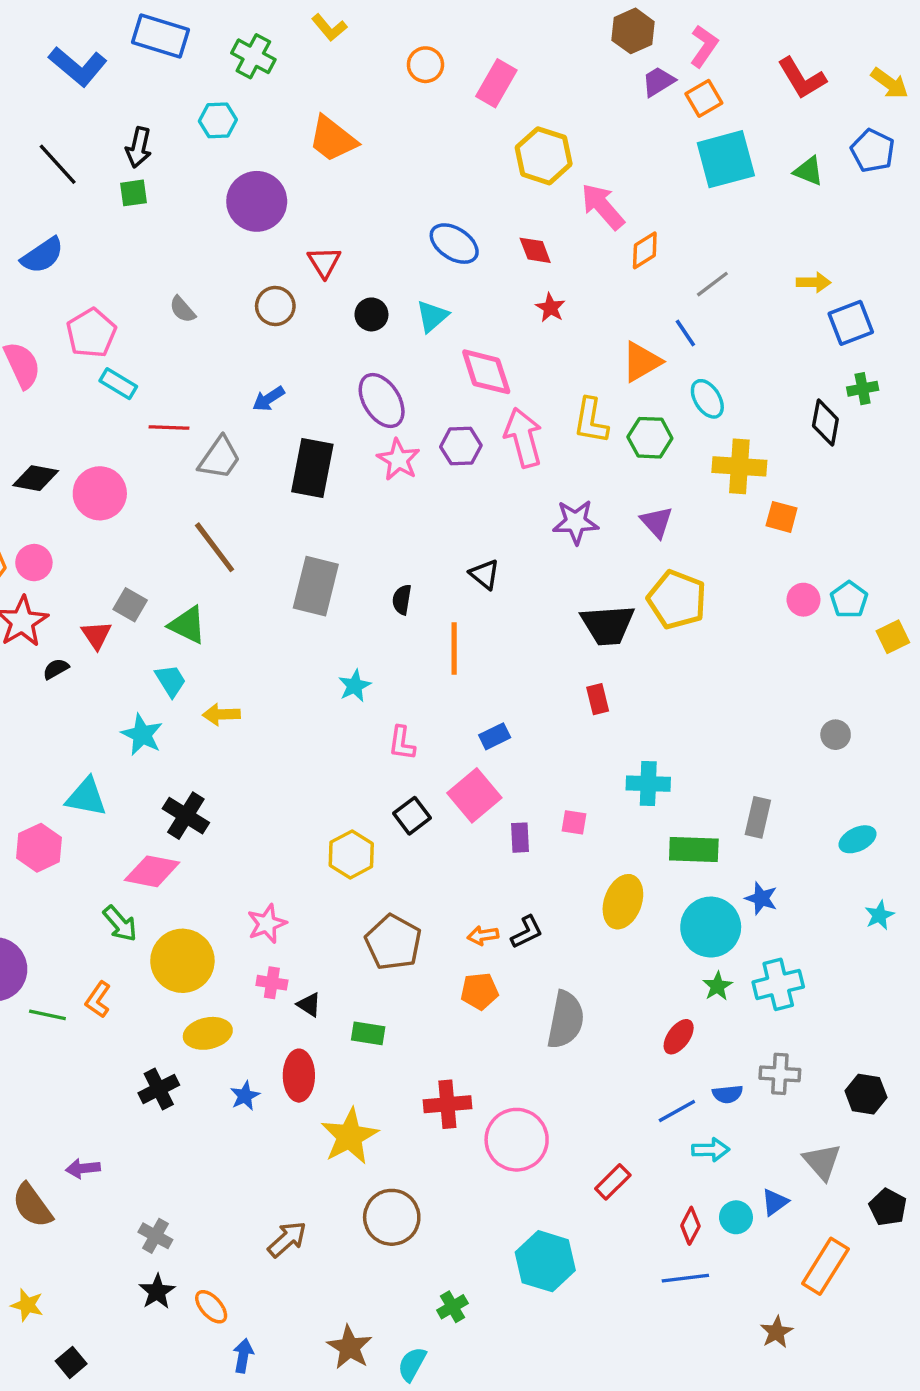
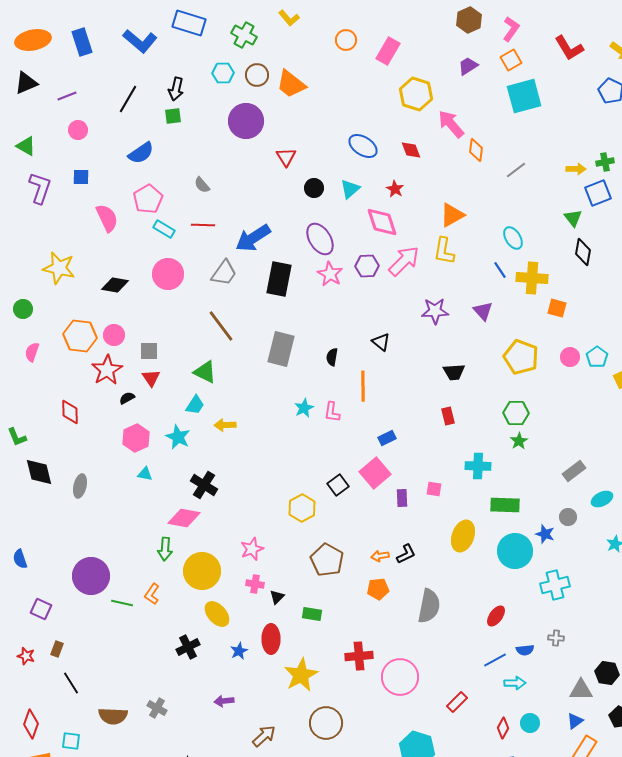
purple trapezoid: (658, 82) -> (468, 66), moved
black line: (58, 164) -> (128, 99), turned 72
green triangle: (809, 171) -> (573, 218), moved, turned 30
orange diamond: (645, 250) -> (476, 150), turned -50
blue semicircle: (42, 255) -> (141, 153), moved
brown circle: (275, 306) -> (257, 75), moved
red star: (550, 308) -> (395, 189), moved
blue line: (685, 333) -> (500, 270), moved
orange triangle: (641, 362) -> (452, 215), moved
green cross: (863, 389) -> (605, 162), moved
blue arrow: (269, 399) -> (253, 238), size x1.8
red line: (169, 428) -> (203, 225), moved
pink arrow: (523, 438) -> (404, 261), turned 60
green hexagon: (650, 438) -> (516, 413), moved
pink circle: (100, 493) -> (168, 274), moved
yellow pentagon: (677, 600) -> (521, 357), moved
gray square: (130, 605) -> (149, 351), moved, turned -30
black trapezoid: (608, 625) -> (454, 372), size x0.7
cyan trapezoid: (171, 681) -> (195, 405), turned 65
gray circle: (836, 735) -> (568, 517), moved
pink L-shape: (402, 743) -> (332, 412), moved
cyan triangle: (86, 797) -> (145, 474), size x0.6
gray rectangle: (758, 817) -> (574, 471), moved, turned 40
pink hexagon: (39, 848) -> (136, 438), moved
green arrow: (120, 924) -> (165, 549), turned 45
green star: (717, 986) -> (519, 441), moved
black triangle: (309, 1005) -> (277, 597), turned 42
yellow ellipse: (208, 1033) -> (217, 614), turned 60
gray cross: (780, 1074) -> (556, 638), size x0.7
black hexagon: (866, 1094) -> (607, 673), moved
gray triangle: (822, 1162) -> (581, 690), turned -50
purple arrow: (83, 1168) -> (224, 701), moved
blue triangle: (775, 1202) -> (575, 721), moved
brown semicircle: (32, 1205) -> (113, 716), turned -52
gray cross: (155, 1236) -> (157, 708), moved

